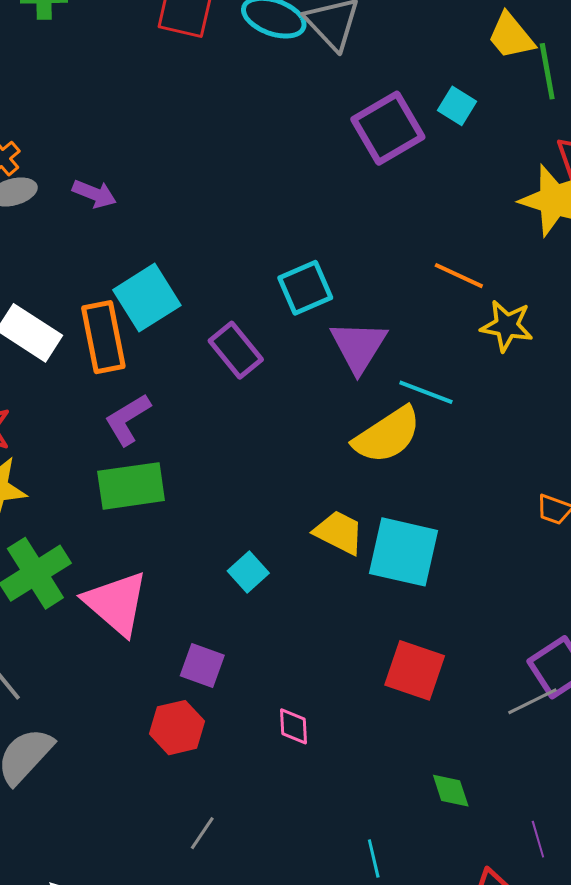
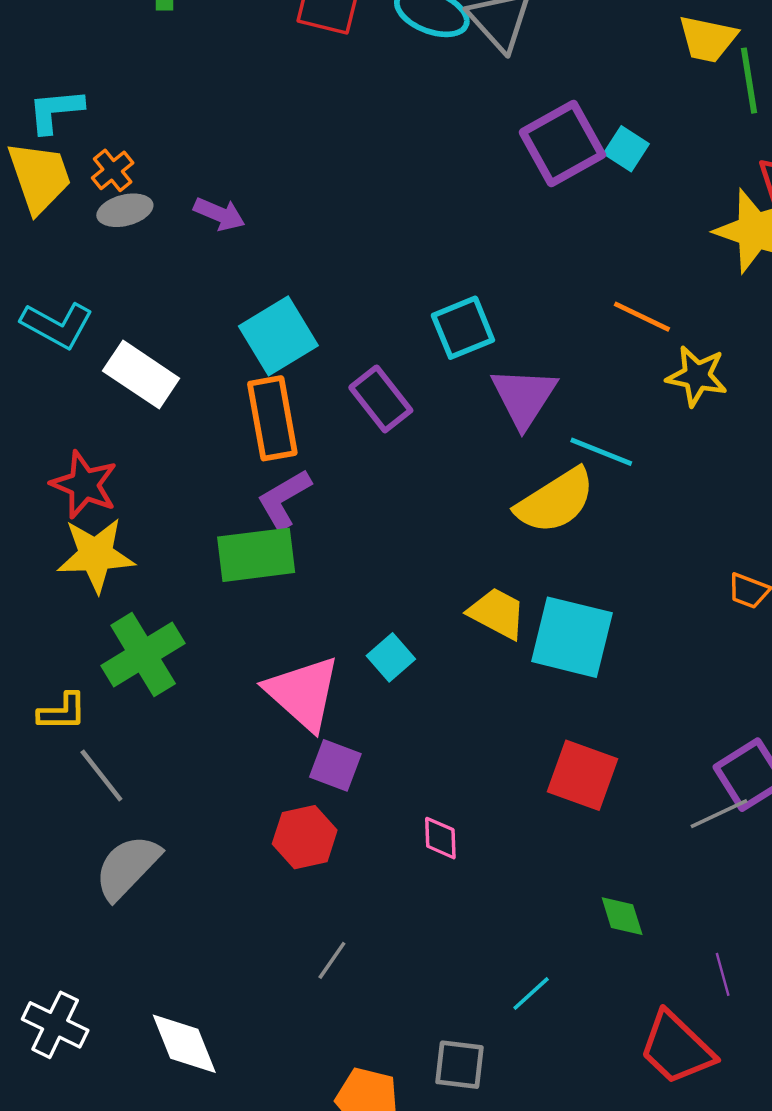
yellow trapezoid: (511, 36) -> (708, 39), turned -40
cyan square: (457, 106) -> (626, 149), moved
orange rectangle: (103, 337) -> (272, 418), moved
purple L-shape: (128, 419) -> (284, 499), moved
pink triangle: (116, 603) -> (303, 693), moved
cyan line: (374, 859) -> (531, 994), turned 60

